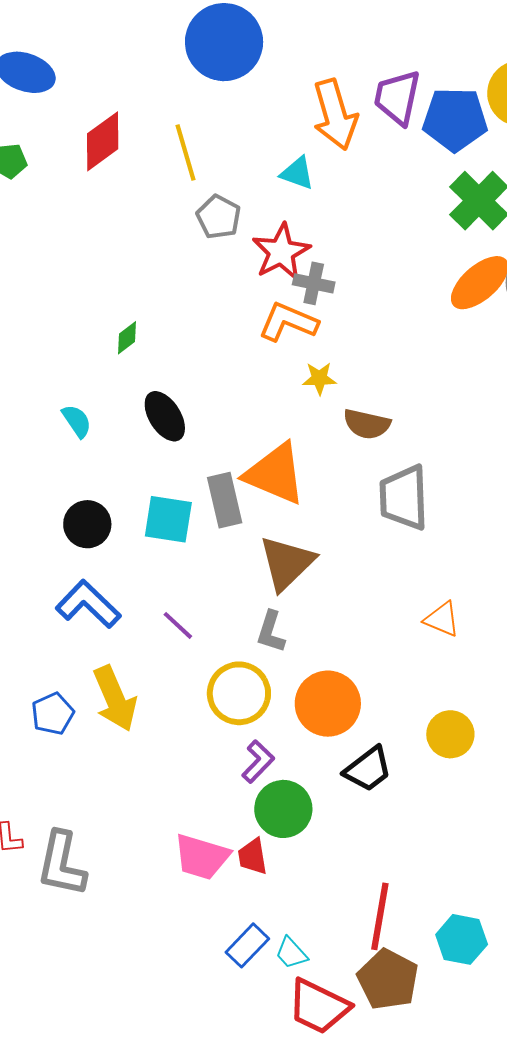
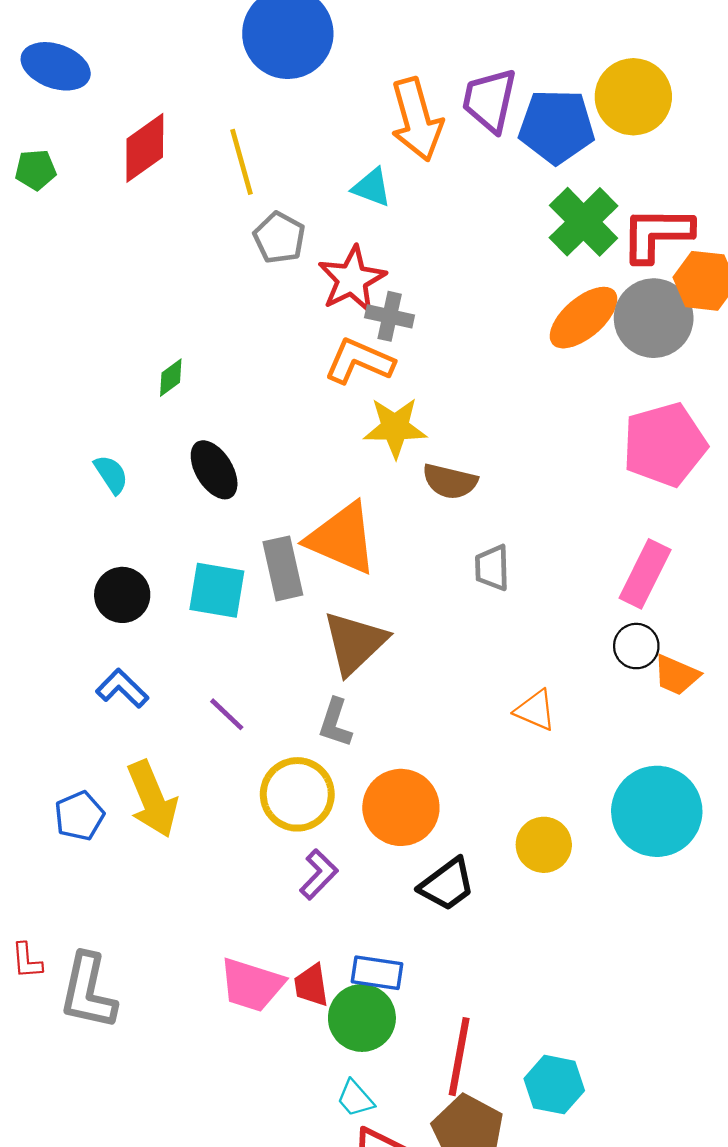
yellow star: (319, 378) -> (395, 427), size x1.6
gray trapezoid: (404, 498) -> (492, 568), size x0.6
blue L-shape: (88, 604) -> (122, 688), size x0.7
green circle: (283, 809) -> (362, 1018), moved
blue rectangle: (247, 945) -> (377, 973), moved, turned 54

